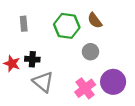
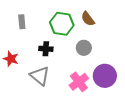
black cross: (32, 59) -> (46, 49), moved

